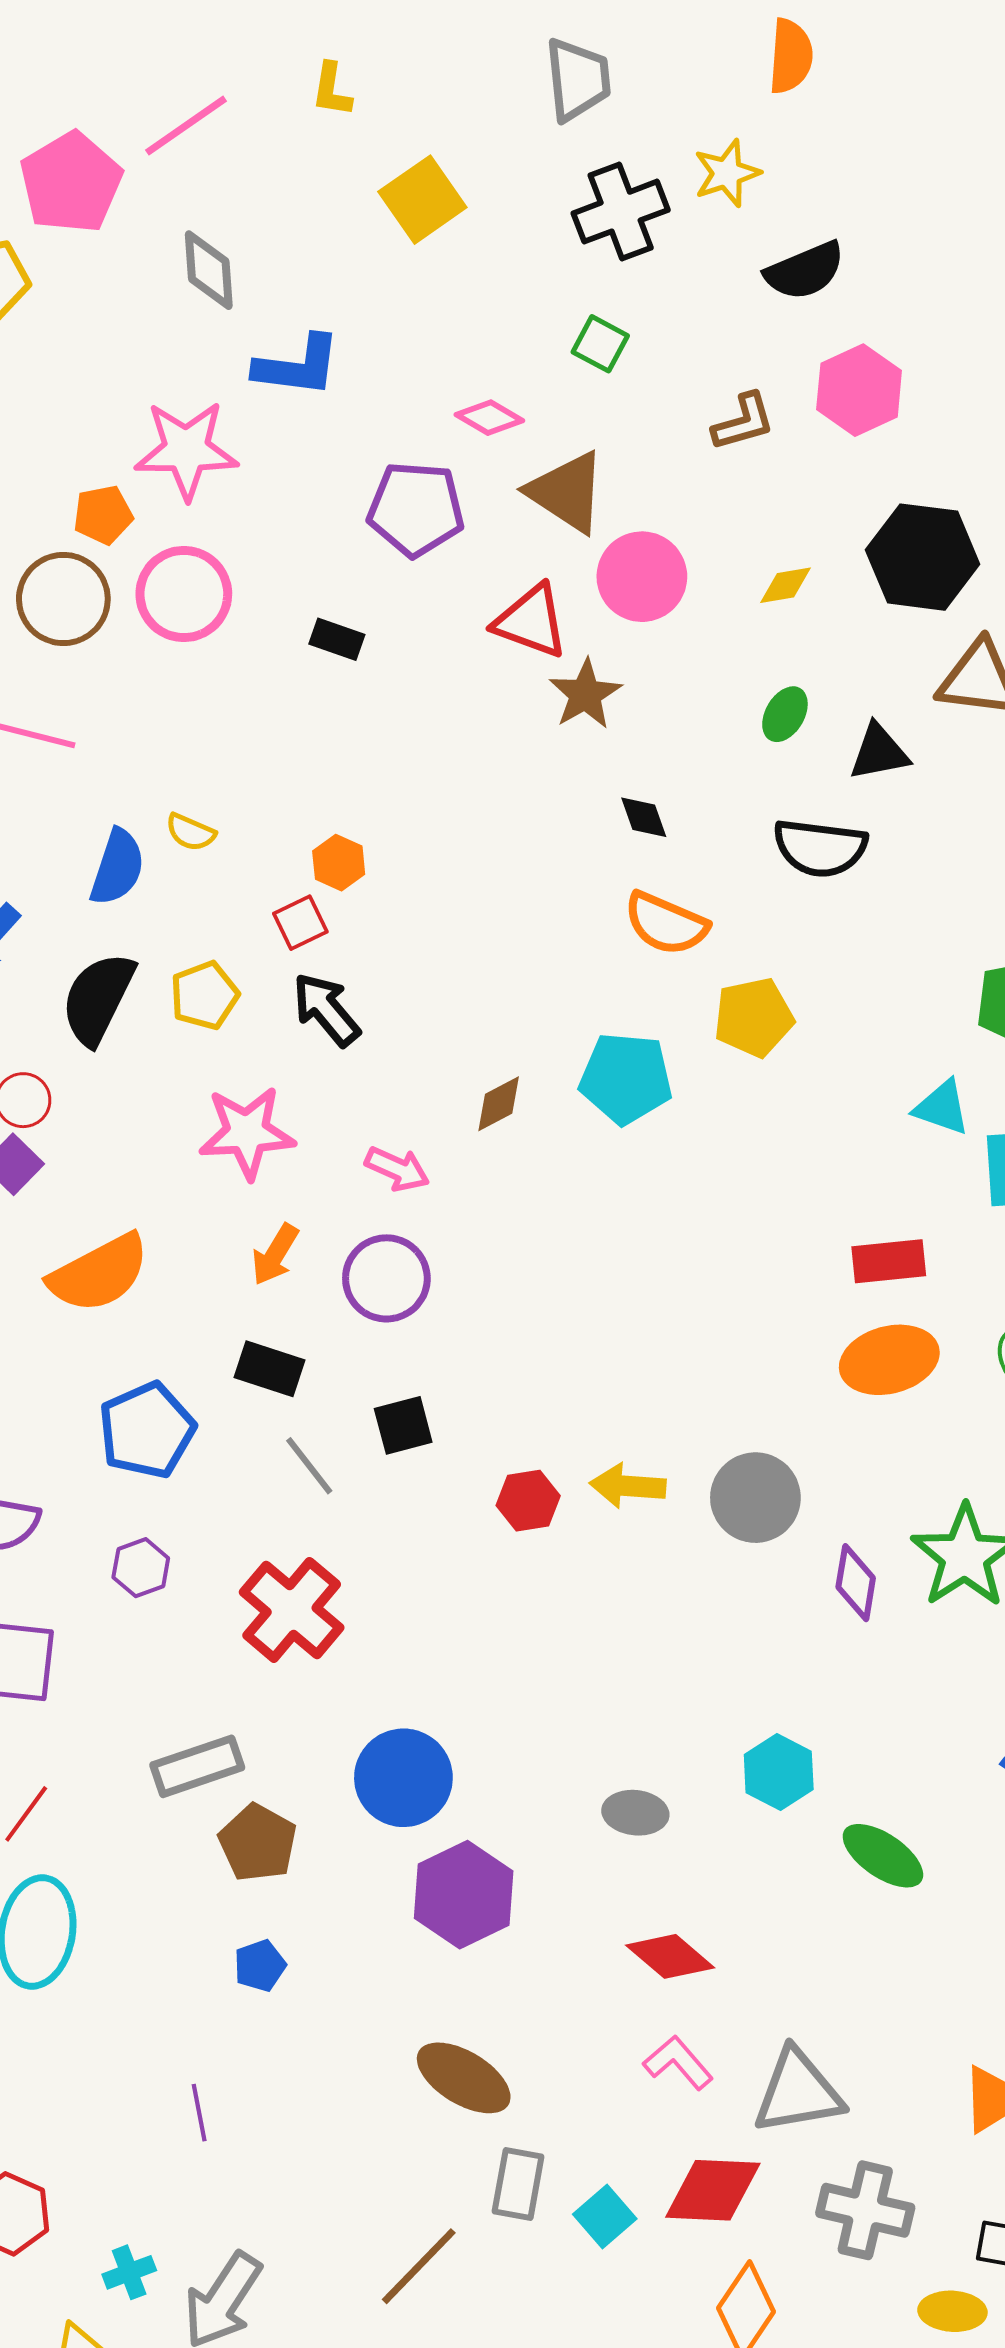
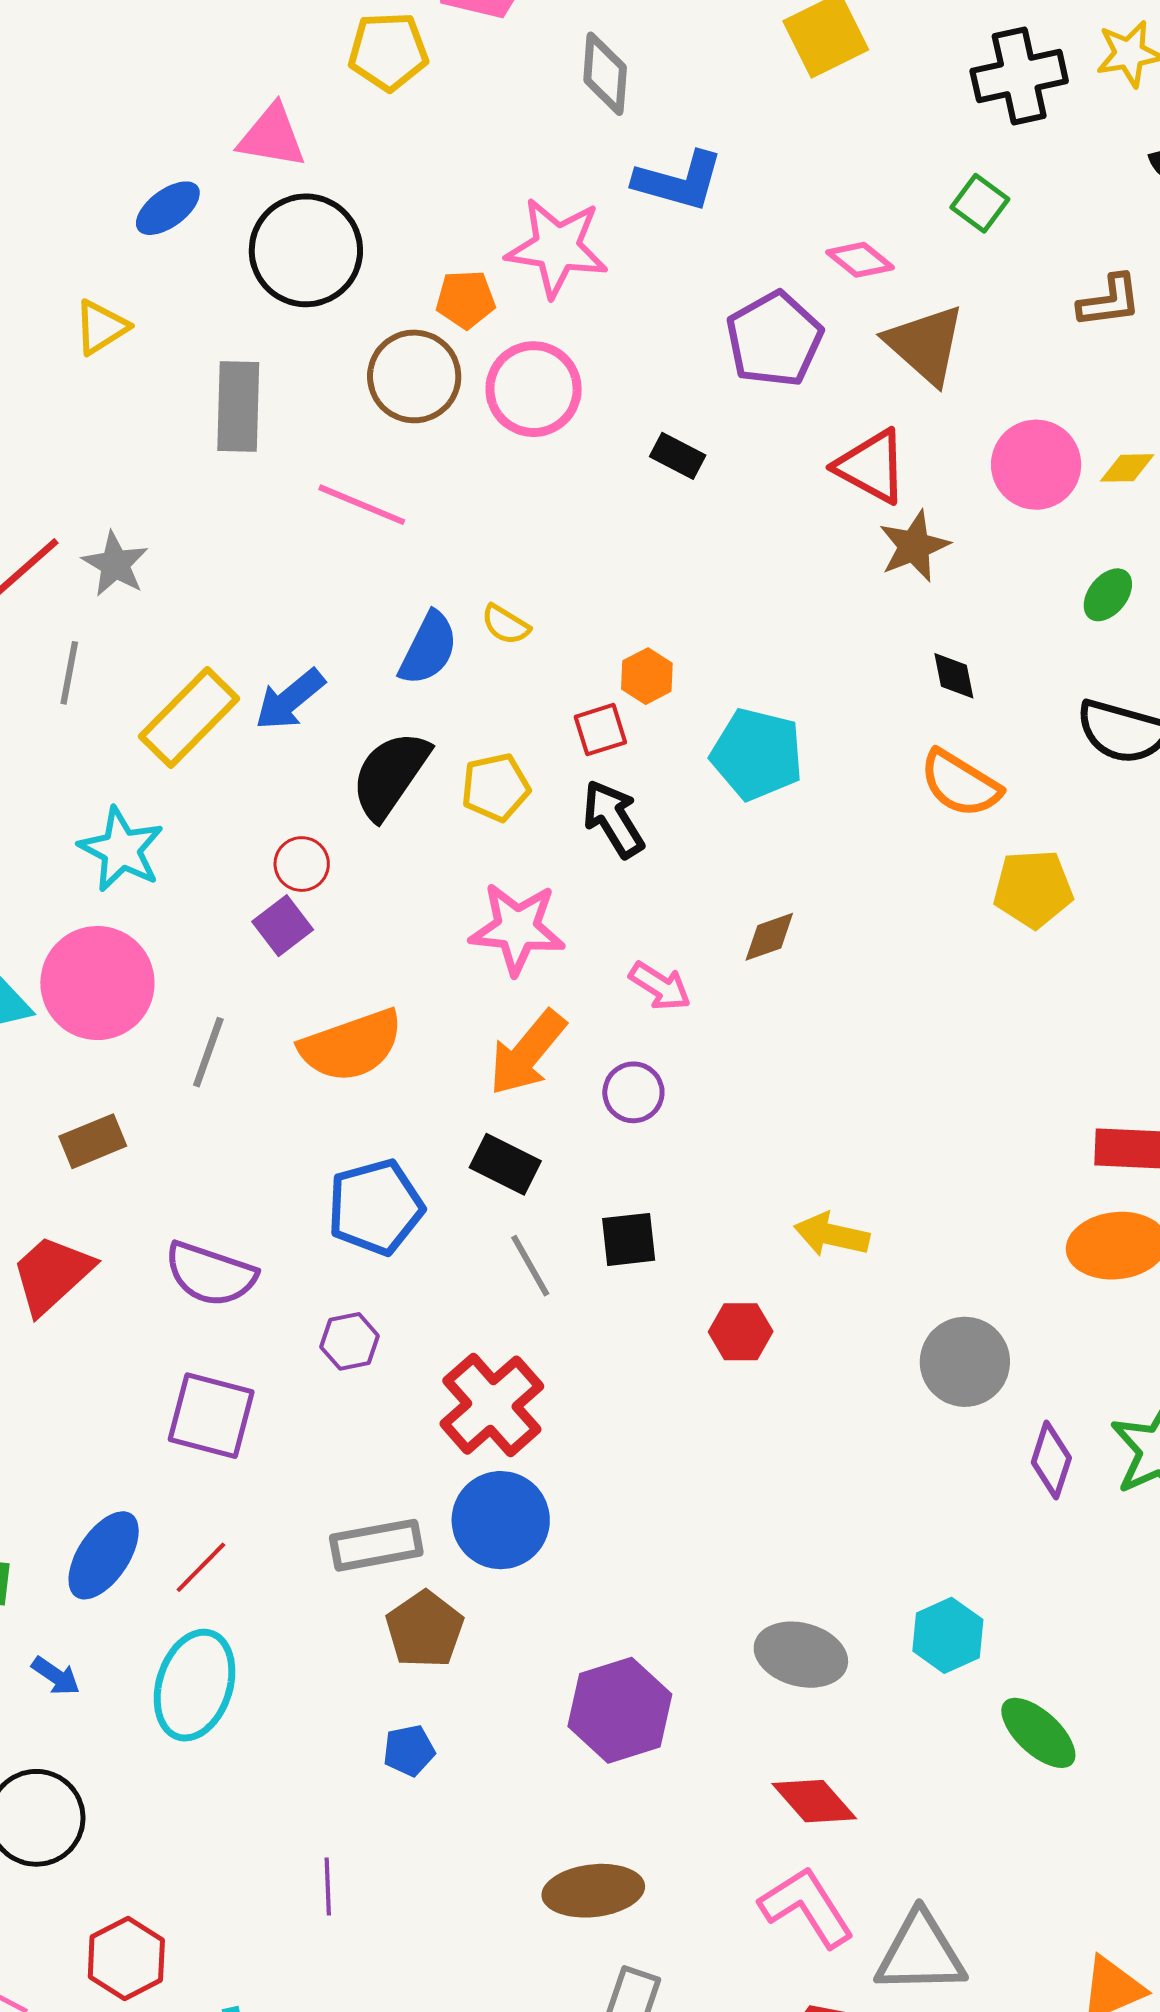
purple pentagon: (416, 509) -> (774, 339), turned 30
pink circle: (642, 577) -> (1036, 465), moved
cyan pentagon: (626, 1078) -> (757, 754), moved
orange arrow: (275, 1255) -> (527, 1053), size x1.5
purple circle: (386, 1278) -> (633, 1092), size x0.7
yellow arrow: (628, 1486) -> (832, 1235), moved
blue circle: (403, 1778) -> (501, 1520), moved
gray ellipse: (635, 1813) -> (801, 1655), size x1.4
pink L-shape: (678, 2063) -> (807, 1907), size x1.4
brown ellipse: (464, 2078) -> (593, 1891), turned -46

